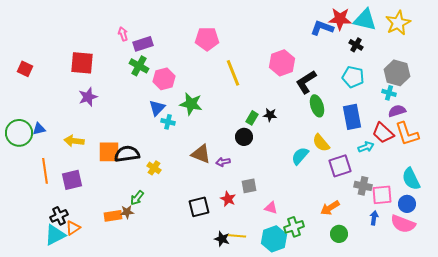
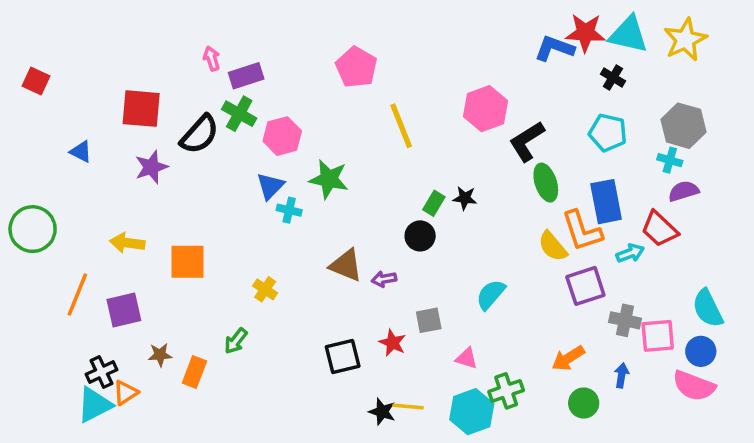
pink pentagon: (207, 39) -> (356, 67), turned 30
red square: (25, 69) -> (36, 81), moved
blue triangle: (39, 129) -> (81, 152), moved, turned 40
orange L-shape: (407, 134) -> (582, 231), moved
black semicircle: (127, 154) -> (200, 134), moved, turned 140
cyan semicircle: (300, 156) -> (491, 295), moved
orange line: (45, 171) -> (77, 295), turned 30
brown star: (127, 212) -> (160, 355), moved
orange rectangle: (113, 216) -> (194, 372), turned -60
blue arrow: (374, 218) -> (622, 375), moved

